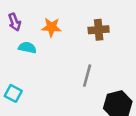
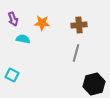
gray line: (87, 76) -> (76, 53), moved

